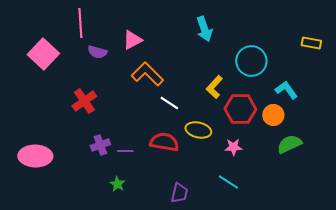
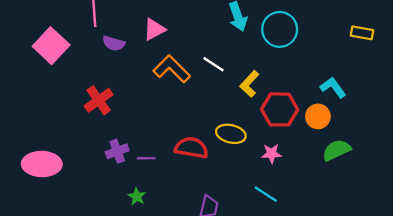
cyan circle: (251, 61) -> (280, 29), moved
white line: (169, 103) -> (213, 64), moved

